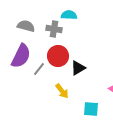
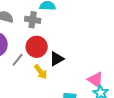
yellow arrow: (62, 91) -> (41, 72), moved

